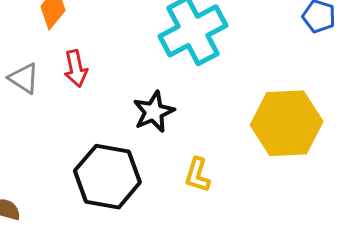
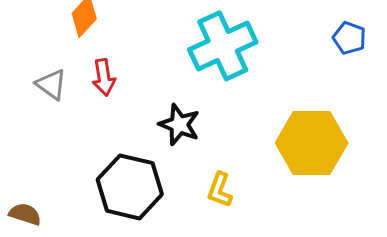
black star: (154, 112) -> (179, 125), turned -30

